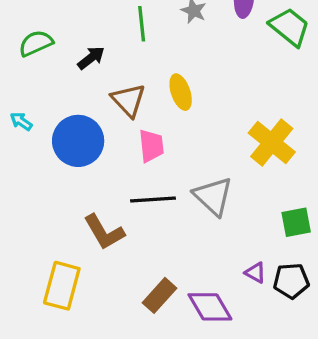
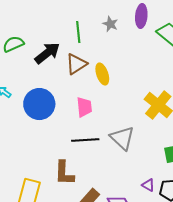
black arrow: (91, 58) -> (47, 53), size x1.5
brown triangle: (129, 100) -> (76, 64), moved, turned 40
brown L-shape: (104, 232) -> (64, 173), moved, turned 32

